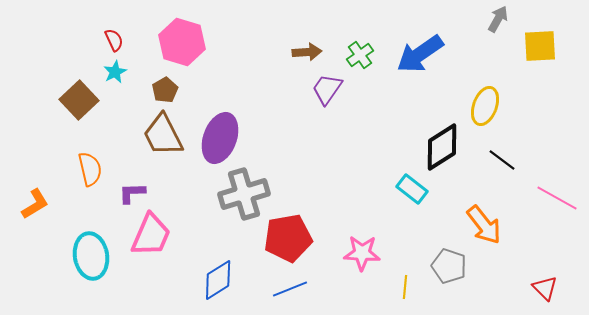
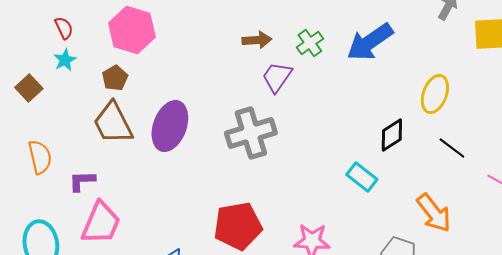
brown square: (79, 100) -> (29, 88), size x0.7
black diamond: (442, 147) -> (392, 135), size x0.7
gray cross: (244, 194) -> (251, 133), moved

